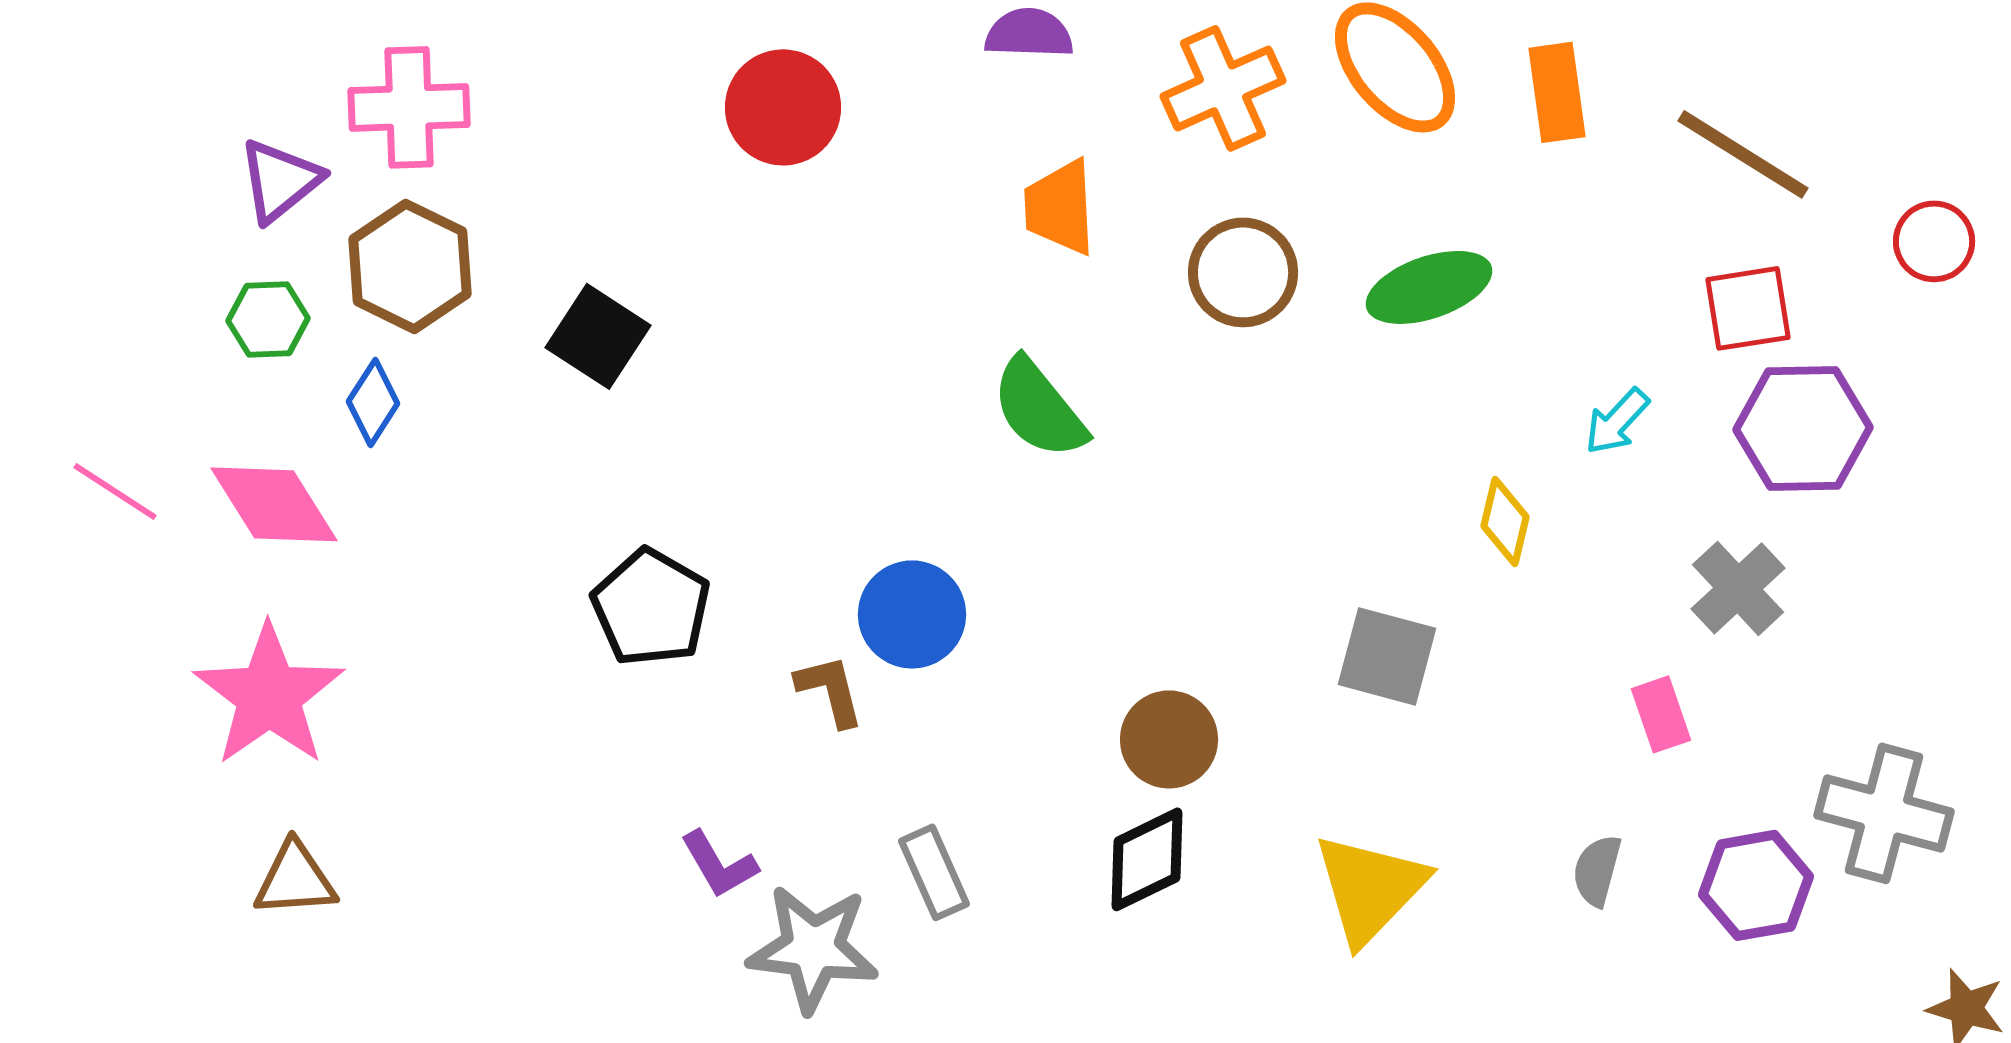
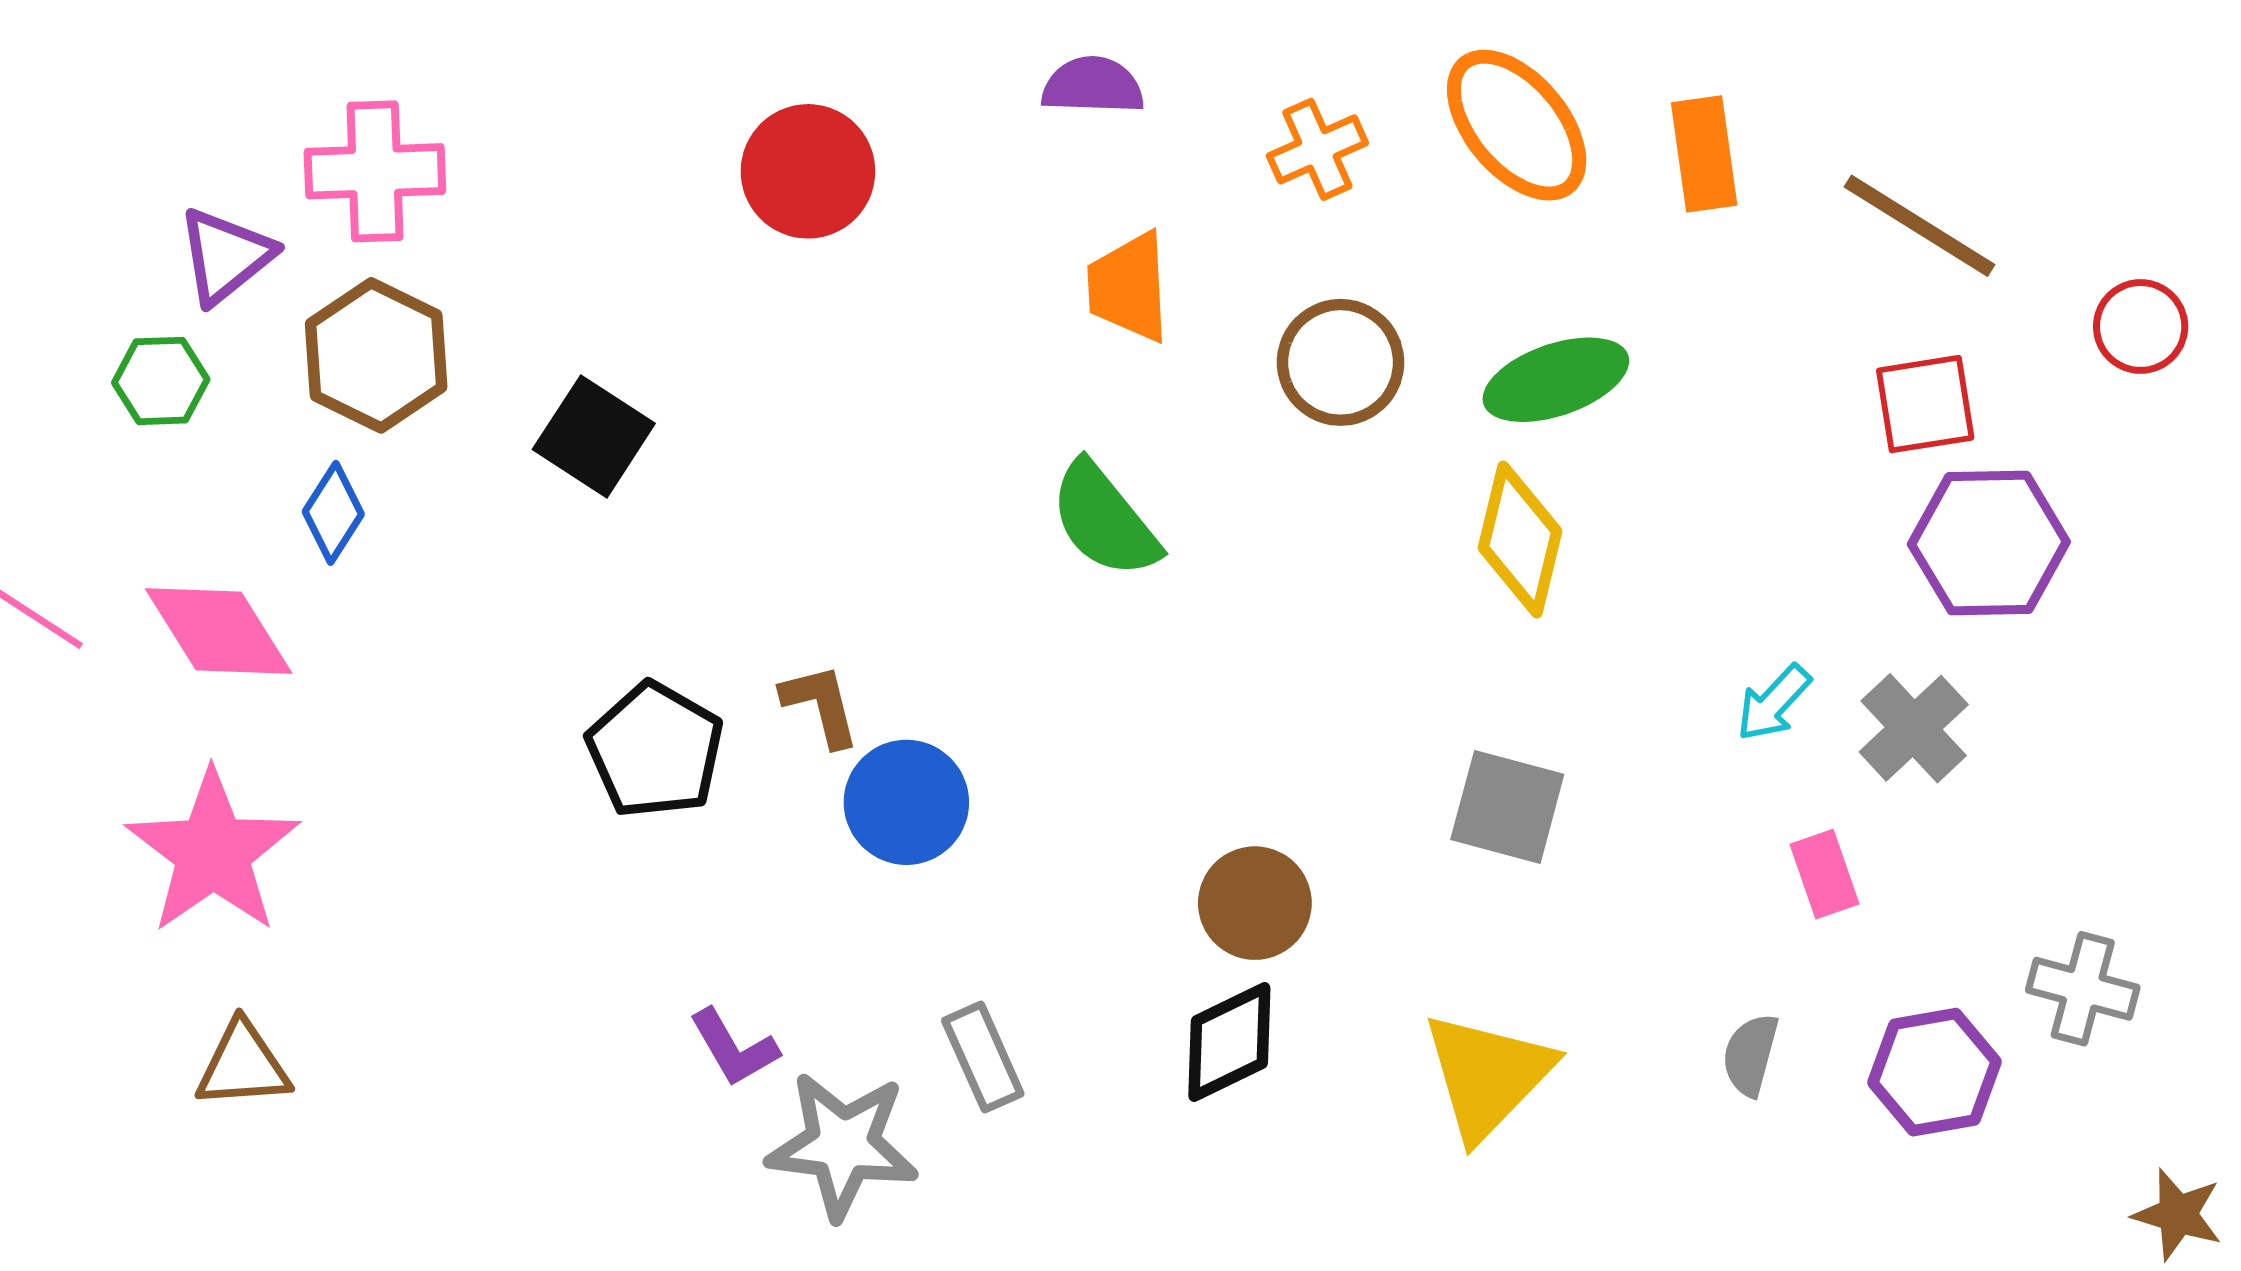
orange cross: (1223, 88) -> (1317, 149), size x0.7
green hexagon: (268, 319) -> (161, 381), moved
cyan arrow: (1617, 421) -> (1774, 703), moved
yellow diamond: (1505, 521) -> (1520, 540), moved, size x1.5
blue circle: (912, 614) -> (906, 802), moved
brown L-shape: (830, 690) -> (821, 705), moved
gray cross: (1884, 813) -> (2083, 989), size x0.7

